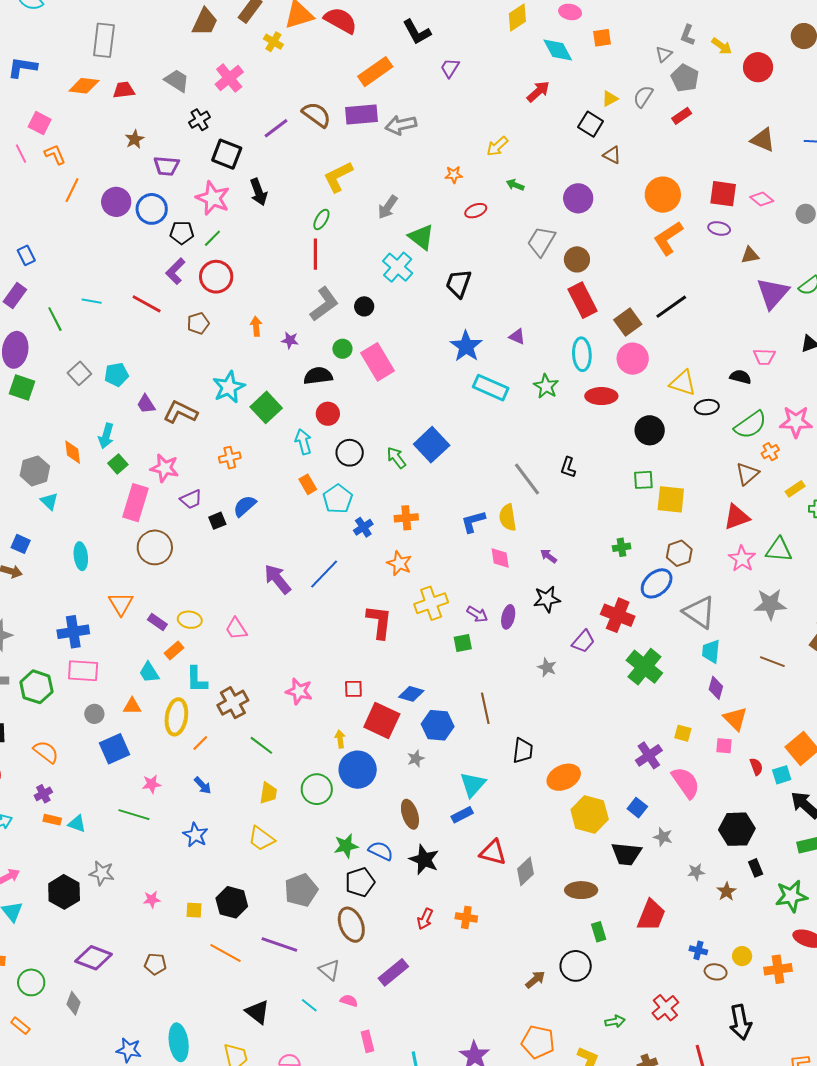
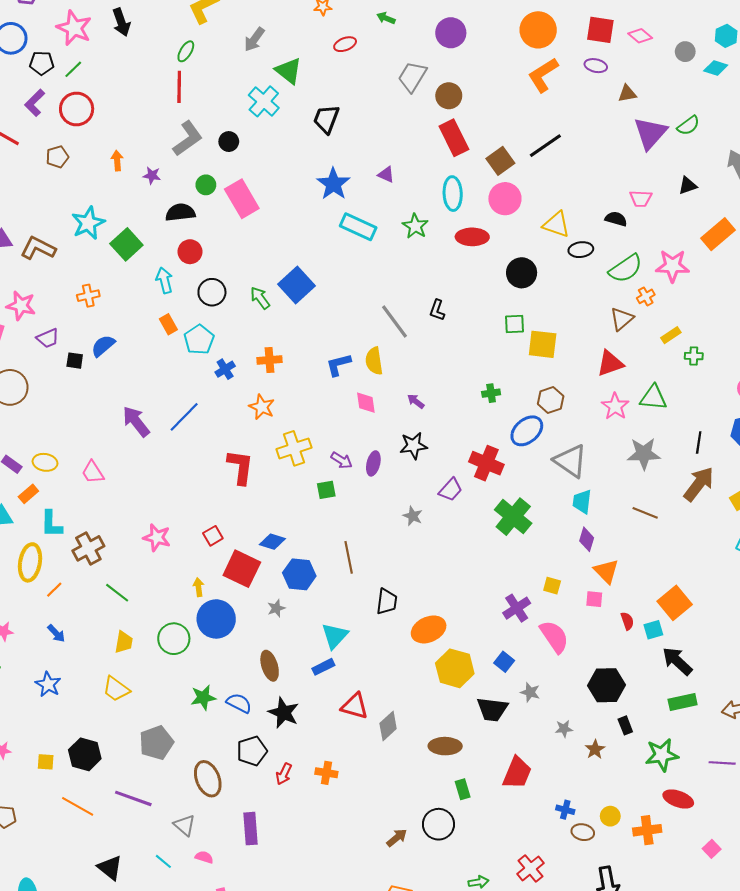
black square: (217, 521) -> (75, 361), turned 30
red square: (353, 689) -> (213, 536), turned -30
black pentagon: (360, 882) -> (252, 751), moved
purple rectangle: (393, 972) -> (251, 829), turned -56

